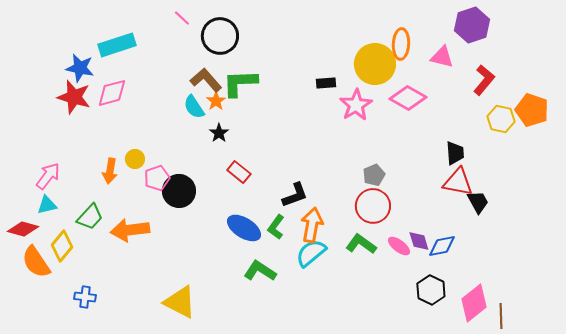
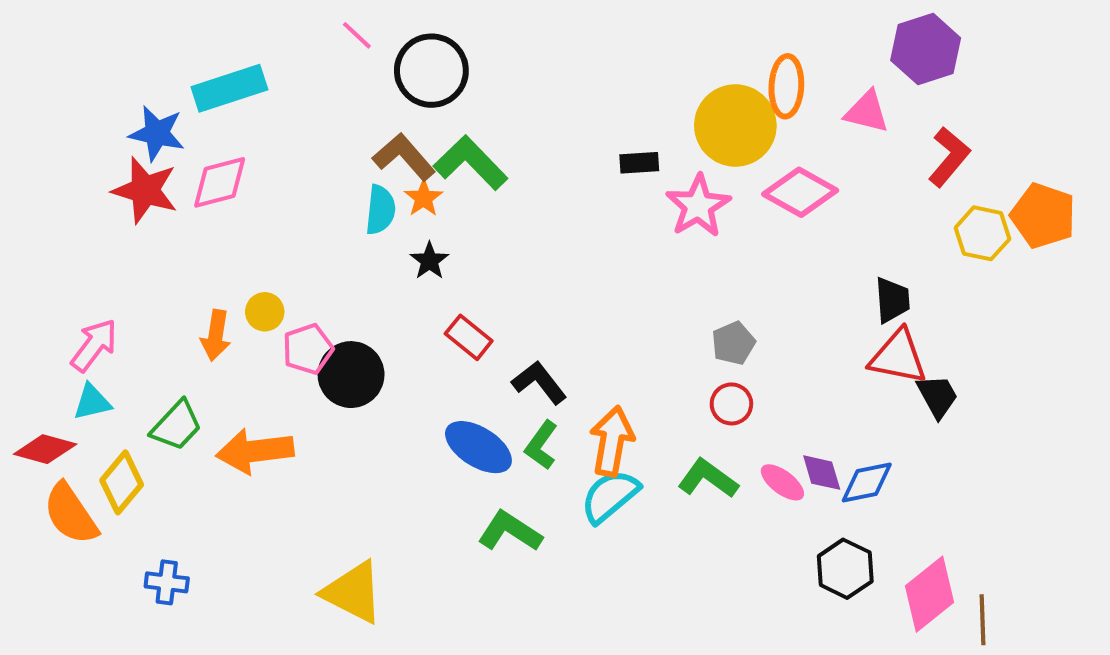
green L-shape: (240, 83) -> (471, 163), turned 48
cyan semicircle: (194, 107) -> (380, 210), turned -140
black L-shape: (295, 195) -> (539, 382), moved, turned -108
red circle: (373, 206) -> (731, 404), size x0.6

